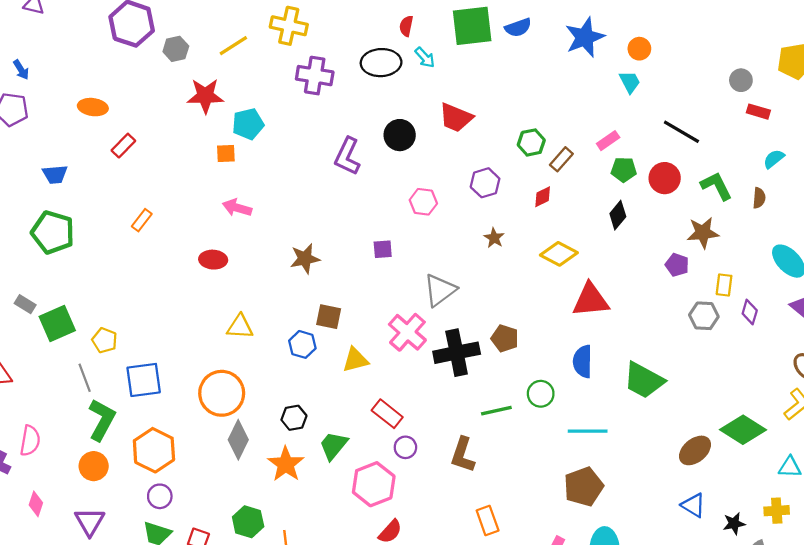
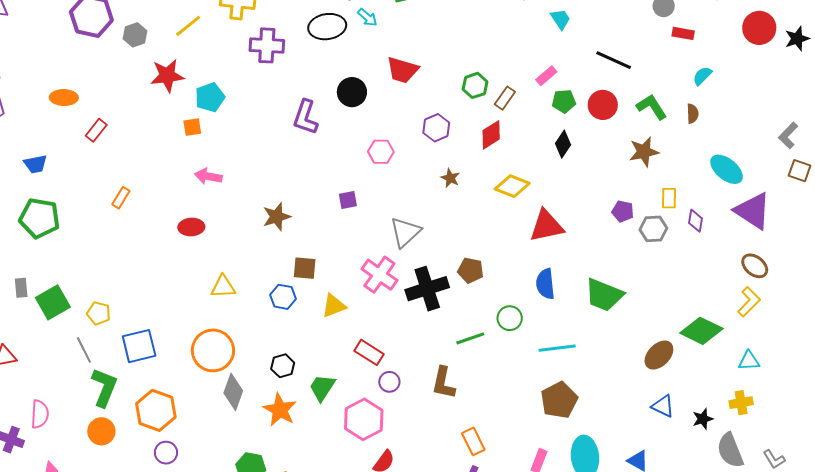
red diamond: (543, 197) -> (491, 135), size x1.4
purple pentagon: (677, 265) -> (623, 211), moved
gray rectangle: (25, 304) -> (21, 288), turned 60

